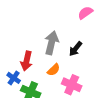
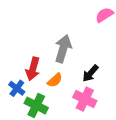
black arrow: (76, 49) -> (90, 73), moved
orange semicircle: (54, 70) -> (55, 80), moved

